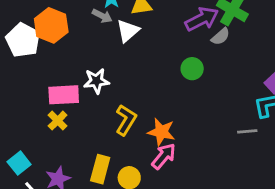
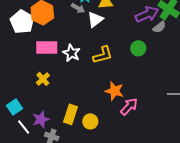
white star: (96, 81) -> (71, 53), turned 30
pink rectangle: (64, 95) -> (47, 47), moved
yellow L-shape: (126, 120) -> (103, 55), moved, turned 40
pink arrow: (164, 156) -> (129, 107), moved

